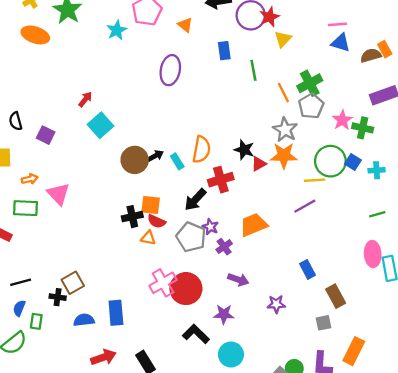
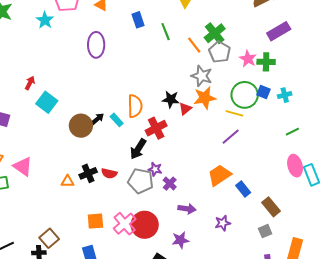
yellow line: (315, 180) -> (234, 113), turned 30
orange square: (151, 205) -> (95, 221), moved
orange trapezoid: (253, 225) -> (219, 175), moved
orange triangle: (148, 238) -> (68, 181), moved

